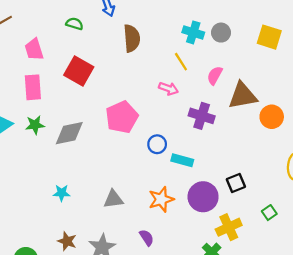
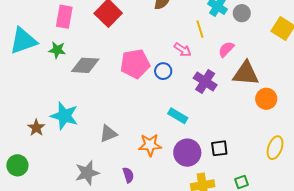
blue circle: (157, 144) -> (163, 71), moved
cyan star: (62, 193) -> (64, 116), size x1.8
gray triangle: (113, 199) -> (108, 134), turned -30
brown star: (67, 241) -> (36, 128), moved

